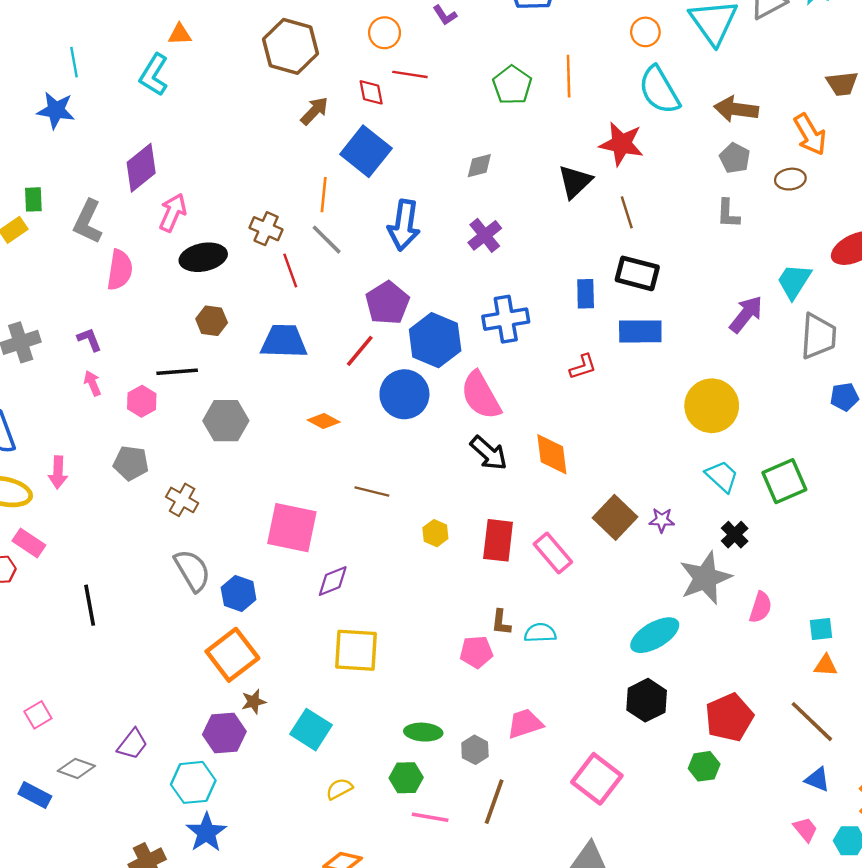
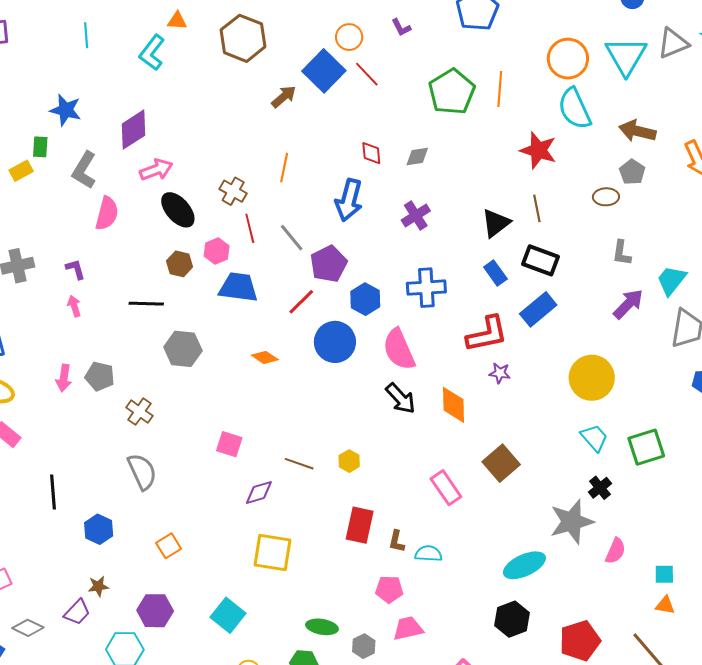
orange circle: (645, 32) -> (568, 59), size x1.6
brown hexagon: (291, 46) -> (243, 38), moved
red line: (410, 74) -> (367, 74), turned 32
green pentagon: (512, 85) -> (452, 92), size x1.4
red diamond: (371, 92) -> (371, 153), moved
blue star: (56, 110) -> (66, 110), moved
blue square: (366, 151) -> (324, 71), moved
brown ellipse: (790, 179) -> (606, 197), moved
black triangle: (575, 182) -> (496, 223), moved
pink arrow: (173, 212) -> (156, 170), turned 40
gray L-shape: (728, 214) -> (622, 253), moved
gray line: (327, 240) -> (292, 238), moved
black ellipse: (203, 257) -> (178, 210), turned 54
blue rectangle: (586, 294) -> (495, 273), turned -40
blue rectangle: (640, 331) -> (538, 309), turned -45
blue hexagon: (435, 340) -> (365, 299), size x0.7
red L-shape: (583, 367) -> (487, 334), size x1.8
pink hexagon: (142, 401) -> (217, 251), moved
pink arrow: (58, 472) -> (64, 378), moved
brown line: (372, 491) -> (299, 464), moved
purple star: (662, 520) -> (500, 373), moved
pink square: (292, 528) -> (229, 444), size x0.6
red rectangle: (498, 540) -> (360, 525), moved
blue hexagon: (239, 593) -> (99, 529), moved
pink pentagon: (476, 652) -> (389, 589), moved
orange square: (232, 655) -> (169, 546), size x0.6
brown star: (254, 702) -> (98, 586), moved

